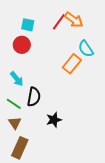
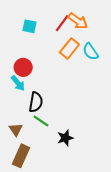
red circle: (22, 45) -> (23, 67), moved
orange rectangle: (72, 64) -> (69, 48), moved
green line: (14, 104) -> (41, 121), moved
black star: (54, 120) -> (65, 138), moved

